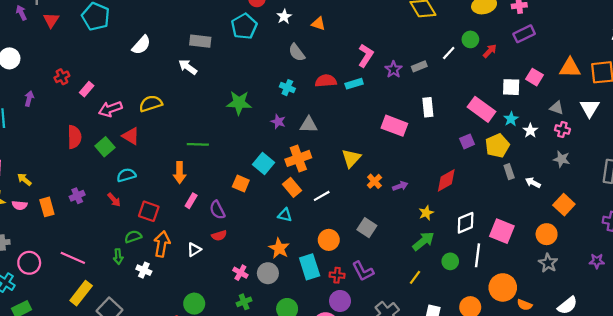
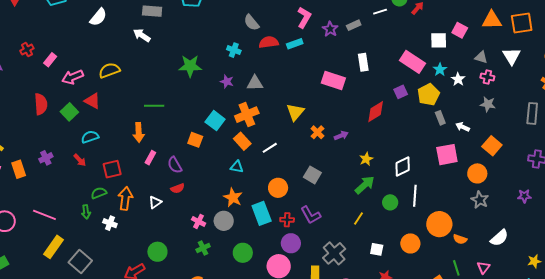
gray semicircle: (297, 52) -> (251, 23), moved
white line: (449, 53) -> (380, 12), turned 32
red diamond: (446, 180) -> (376, 112), moved
red square: (149, 211) -> (112, 169), turned -30
pink square: (502, 231) -> (447, 155), moved, turned -30

